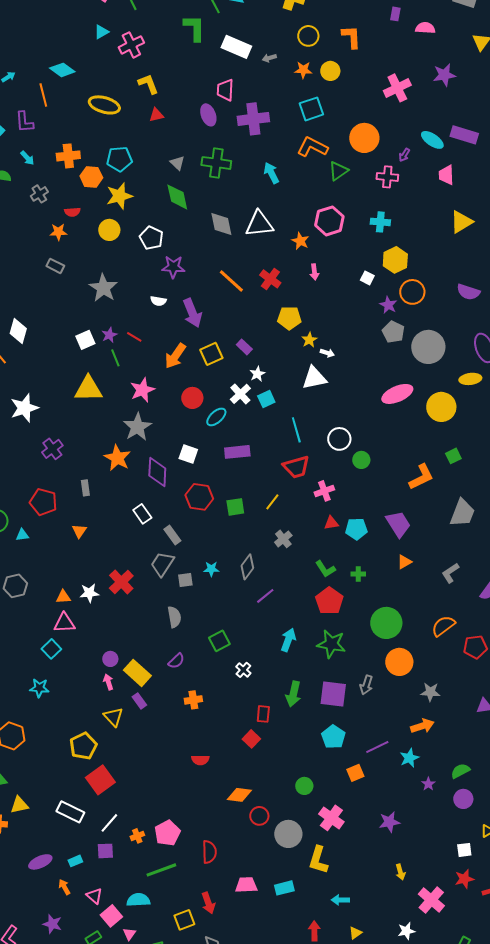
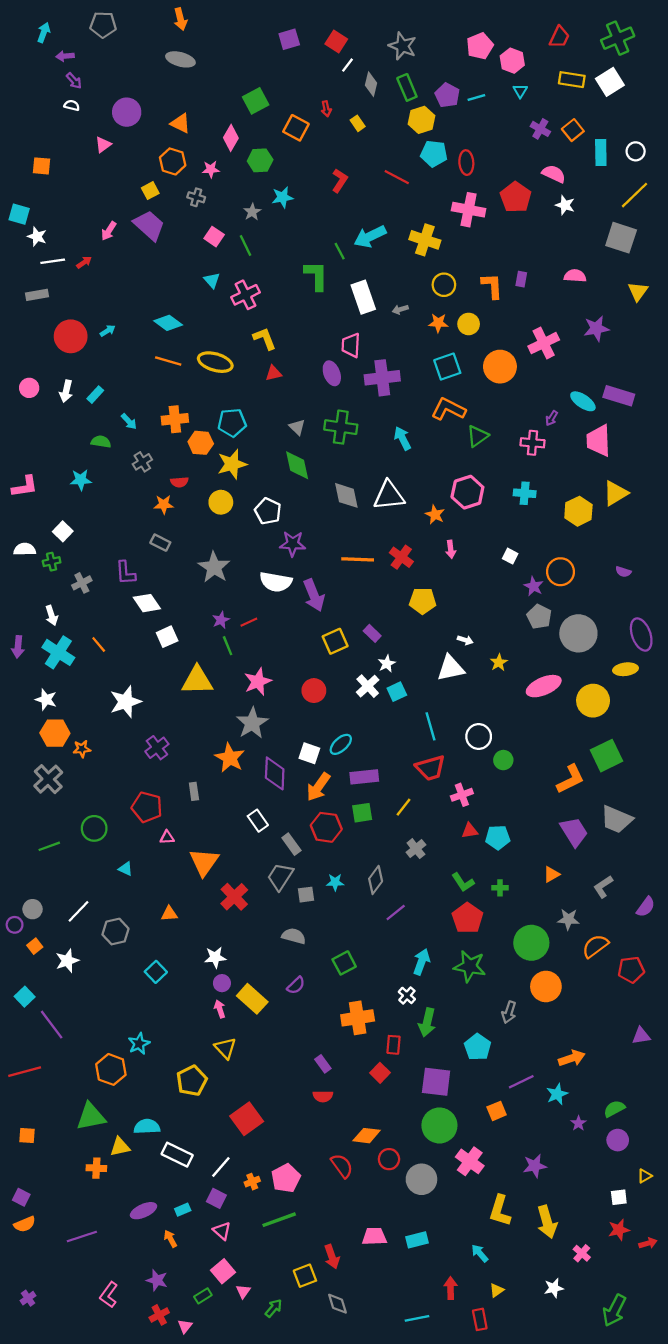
purple rectangle: (395, 14) -> (521, 279), moved
cyan triangle: (101, 32) -> (212, 280), turned -42
white rectangle: (236, 47) -> (363, 297), turned 48
orange line: (43, 95) -> (168, 361), moved, turned -60
purple L-shape: (24, 122) -> (126, 573), moved
orange circle: (364, 138) -> (500, 367), moved
pink trapezoid: (446, 175) -> (599, 441), size x1.4
yellow hexagon: (395, 260) -> (578, 511), moved
orange line: (231, 281) -> (358, 559), turned -40
purple semicircle: (468, 292) -> (623, 572), size x0.6
white semicircle: (158, 301) -> (276, 582), size x1.8
white diamond: (18, 331) -> (147, 603), moved, turned -50
red line: (134, 337) -> (249, 622), turned -56
white square: (85, 340) -> (167, 637), moved
yellow star: (309, 340) -> (499, 663), moved
orange arrow: (175, 356) -> (318, 787), moved
cyan ellipse: (216, 417) -> (341, 744), moved
purple rectangle: (237, 452) -> (364, 777), moved
green square: (453, 456) -> (606, 756), size x1.8
red hexagon: (199, 497) -> (326, 827), moved
gray trapezoid: (462, 513) -> (617, 819), turned 92
purple trapezoid: (398, 524) -> (574, 832), moved
orange triangle: (79, 531) -> (204, 862), moved, size x1.8
cyan triangle: (22, 535) -> (126, 869), moved, turned 32
gray hexagon: (15, 586) -> (115, 932), moved
white star: (89, 593) -> (215, 957), moved
gray semicircle: (174, 617) -> (294, 936), turned -65
pink triangle: (64, 623) -> (167, 837), moved, size x0.6
white cross: (243, 670) -> (407, 995), moved
cyan star: (39, 688) -> (139, 1044), moved, turned -30
gray star: (430, 692) -> (568, 919), moved
purple square: (333, 694) -> (436, 1082), moved
orange cross: (193, 700) -> (358, 1018), moved, size x1.6
purple rectangle: (139, 701) -> (323, 1064), moved
cyan pentagon: (333, 737) -> (478, 1047), moved
red square: (100, 780) -> (247, 1119), moved
green circle: (304, 786) -> (439, 1125), size x1.8
purple square: (105, 851) -> (216, 1198), turned 30
red semicircle: (209, 852) -> (342, 1166), moved, turned -35
yellow L-shape: (318, 860) -> (500, 1211), moved
yellow arrow: (400, 872) -> (547, 1222), size x1.8
pink triangle: (94, 896) -> (222, 1231), moved
cyan semicircle: (138, 900) -> (147, 1127), moved
cyan arrow: (340, 900) -> (480, 1253), turned 48
pink cross: (431, 900) -> (582, 1253), size x0.6

